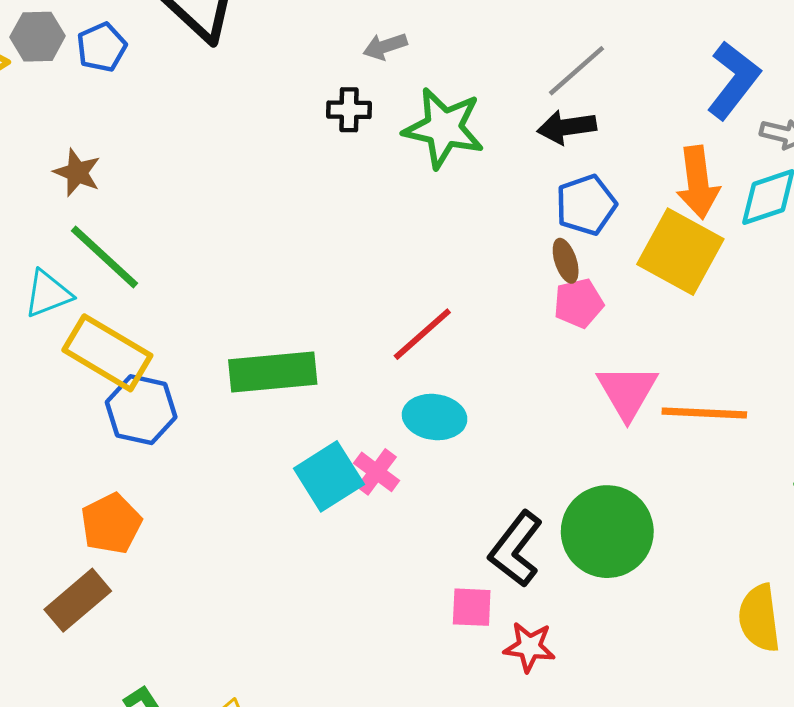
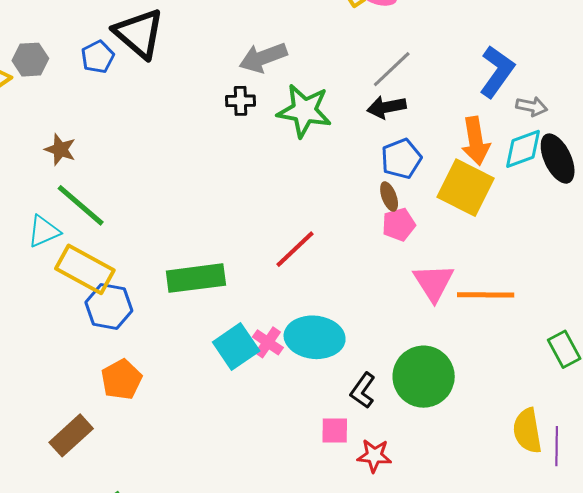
gray arrow: (385, 46) -> (263, 58), size x1.6
blue pentagon: (102, 47) -> (98, 57), moved
cyan ellipse: (435, 417) -> (315, 337), moved, size x1.4
orange pentagon: (111, 524) -> (121, 380), moved
black L-shape: (516, 549) -> (363, 391), size x0.7

